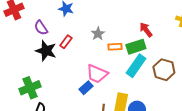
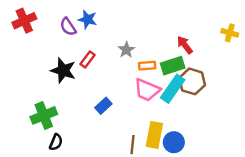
purple semicircle: (41, 28) -> (68, 27), moved
brown hexagon: (164, 70) -> (192, 81), moved
pink trapezoid: (97, 74) -> (147, 90), moved
blue rectangle: (86, 88) -> (103, 106), moved

